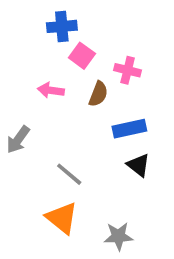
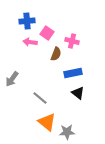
blue cross: (62, 26) -> (27, 21), moved
pink arrow: (51, 90) -> (30, 42), moved
orange triangle: (62, 218) -> (47, 122), moved

